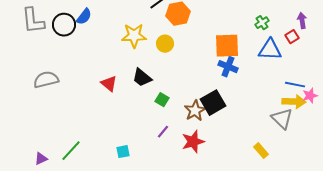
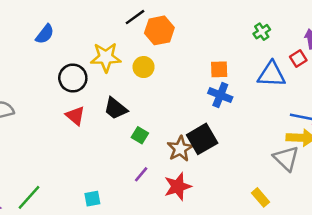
green cross: (262, 23) -> (262, 32), moved
black circle: (64, 25) -> (73, 78), moved
orange square: (227, 46) -> (219, 69), size x0.6

